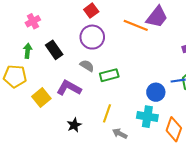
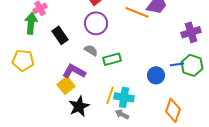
green arrow: (28, 51) -> (31, 23), moved, size x1.5
yellow square: (41, 97) -> (66, 85), moved
cyan cross: (147, 117) -> (124, 97), moved
black star: (74, 125) -> (79, 106), size x1.5

